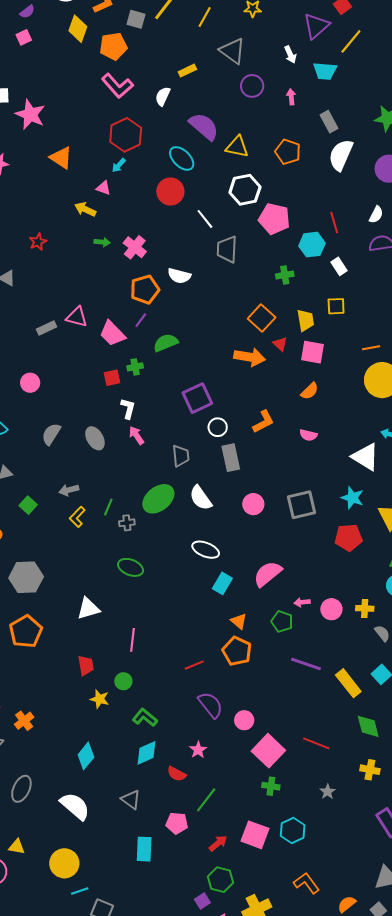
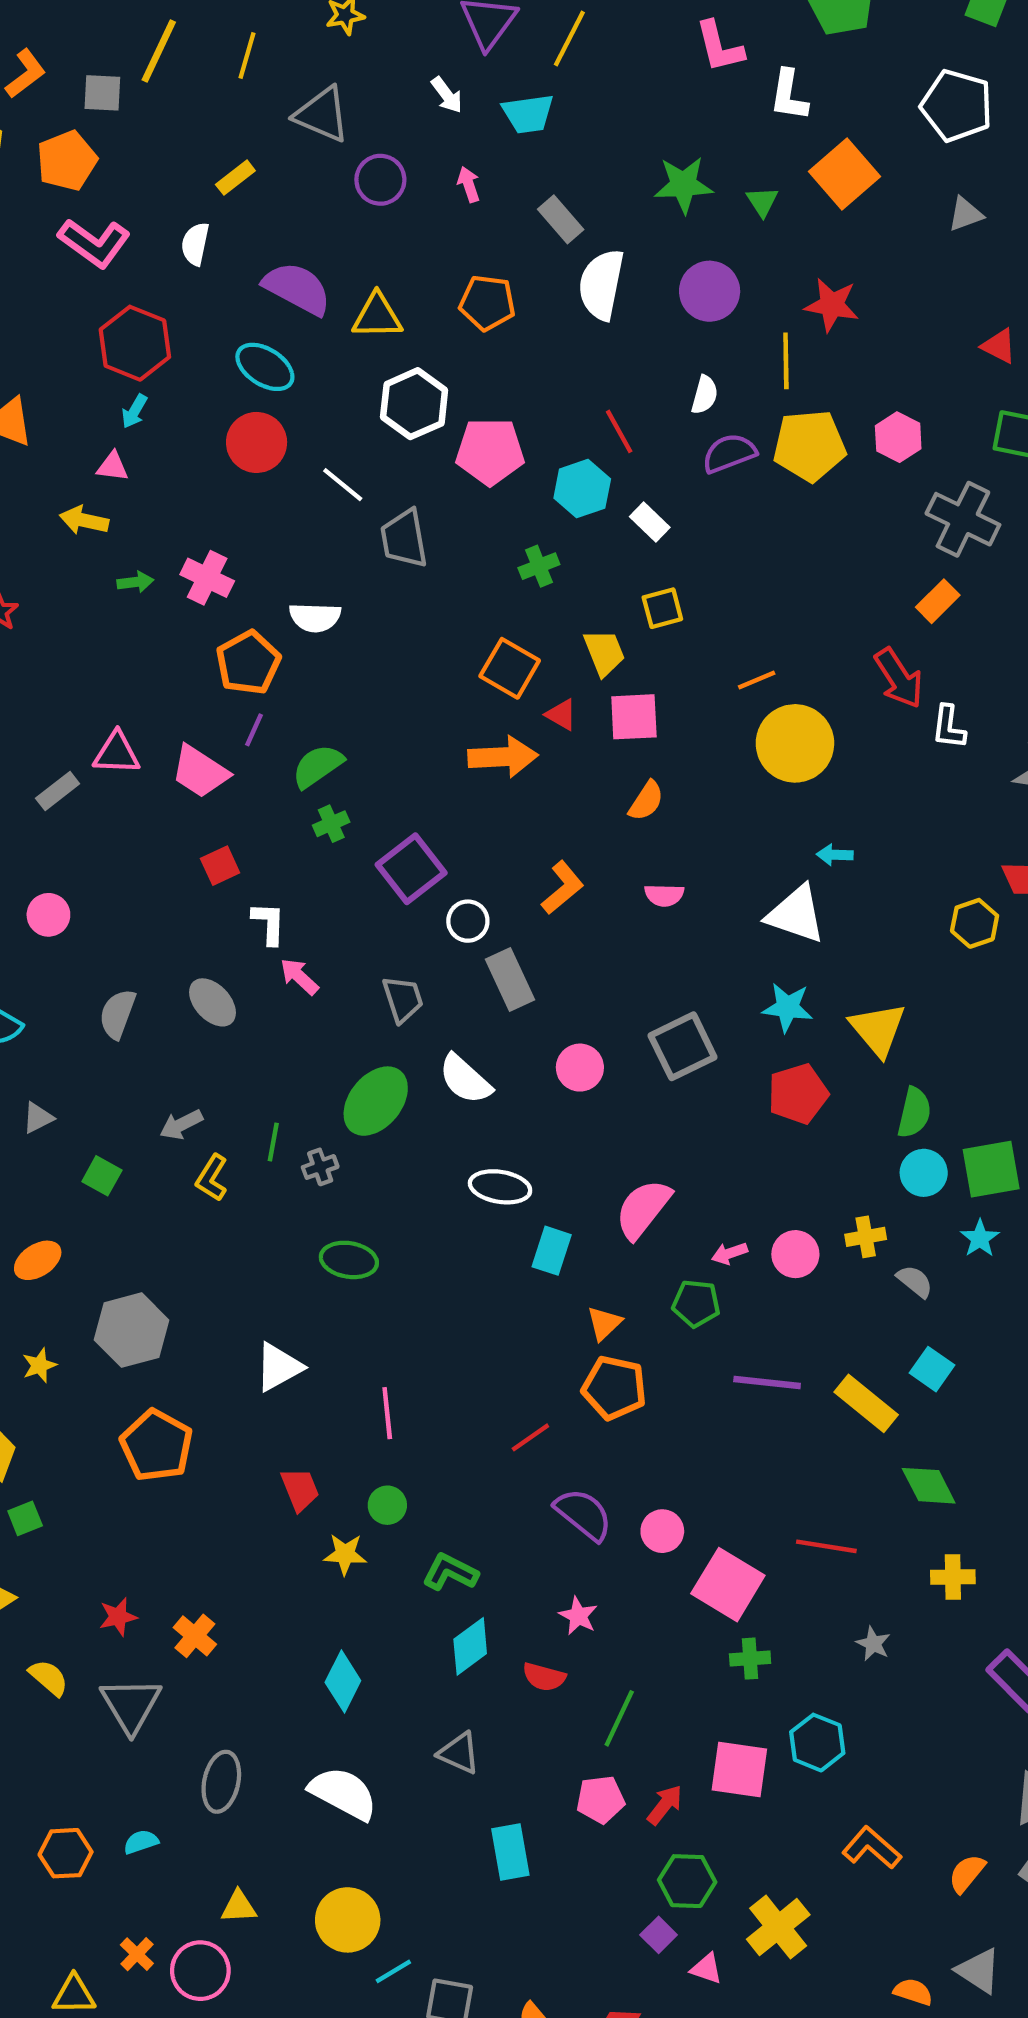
green cross: (135, 367) -> (331, 824), moved
orange triangle: (239, 621) -> (604, 1323), turned 48
pink pentagon: (177, 823) -> (601, 1799), moved

